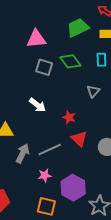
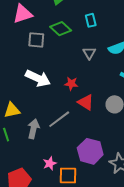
white arrow: (38, 105) -> (38, 78), size x1.4
pink star: (45, 175) -> (50, 163), moved

